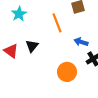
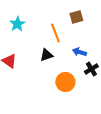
black triangle: (32, 46) -> (46, 55), moved, turned 32

